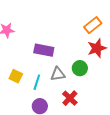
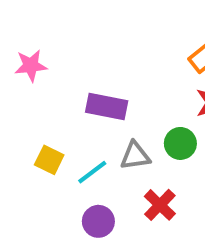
cyan line: (37, 82) -> (92, 172), turned 35

